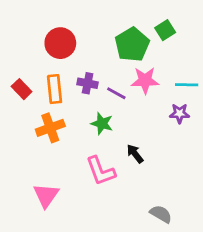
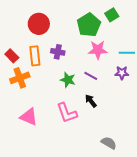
purple line: (116, 93) -> (91, 76), moved
orange cross: (50, 128) -> (20, 78), moved
pink triangle: (46, 195) -> (29, 117), moved, turned -42

